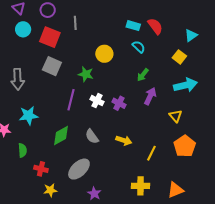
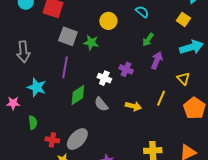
gray square: (52, 66) -> (68, 36), moved
purple line: (71, 100) -> (65, 67), moved
white cross: (97, 101) -> (104, 78), moved
cyan star: (29, 116) -> (37, 87), turned 30
green diamond: (61, 135) -> (78, 95), moved
yellow line: (151, 153) -> (161, 98), moved
gray ellipse: (79, 169) -> (77, 139), moved

